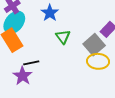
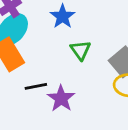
purple star: (23, 76) -> (61, 98), moved

